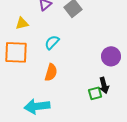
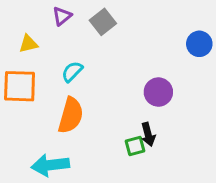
orange semicircle: (51, 72) -> (71, 115), size x1.4

